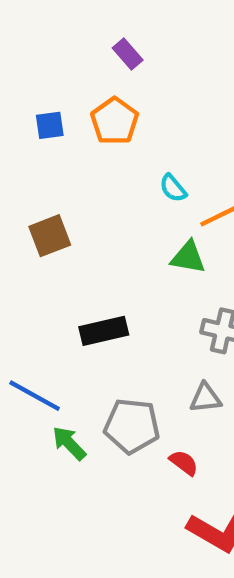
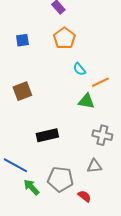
orange pentagon: (115, 121) -> (64, 38), moved

